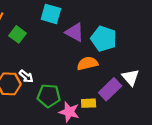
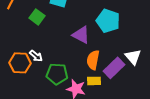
purple triangle: (75, 32) -> (81, 35), moved
green square: (18, 34) -> (37, 17), moved
orange semicircle: (87, 63) -> (93, 60), moved, turned -66

